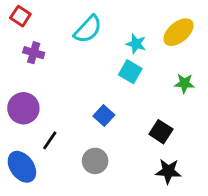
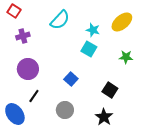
purple cross: (34, 53) -> (23, 36), turned -32
purple circle: (23, 108) -> (28, 69), moved
black star: (168, 171) -> (104, 117), moved, turned 30

